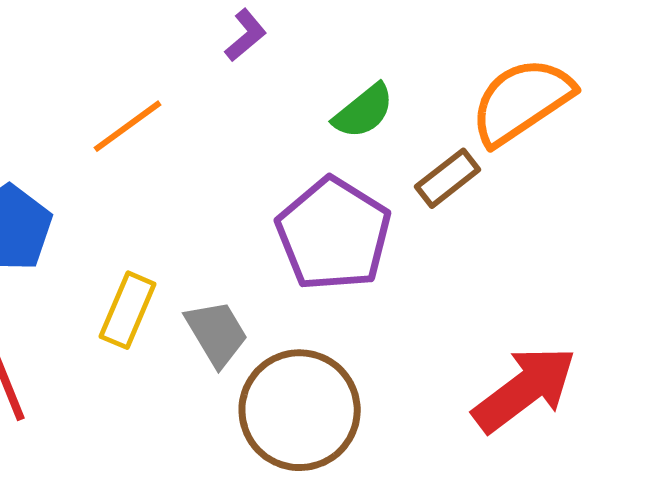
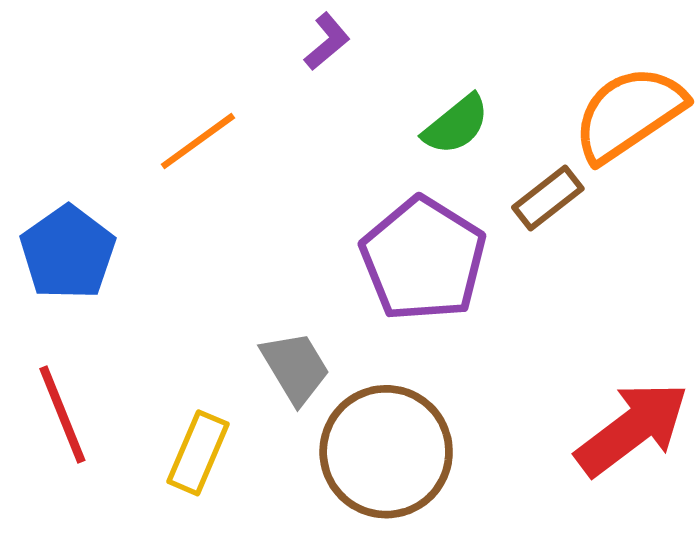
yellow rectangle: (128, 310) -> (198, 453), moved

